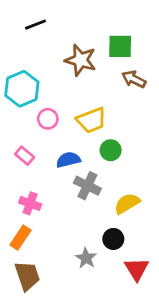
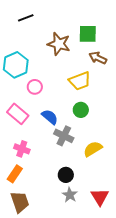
yellow trapezoid: (91, 120) -> (80, 81), moved
pink rectangle: (25, 156) -> (18, 114), size x1.5
blue semicircle: (68, 160) -> (50, 117), turned 54
black circle: (113, 239) -> (66, 175), moved
gray star: (86, 258) -> (70, 195), moved

